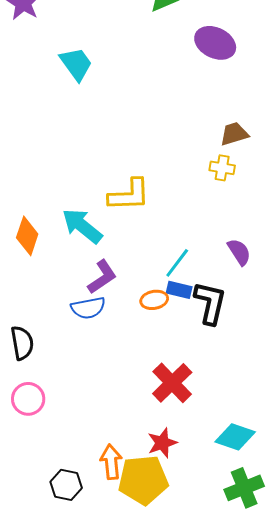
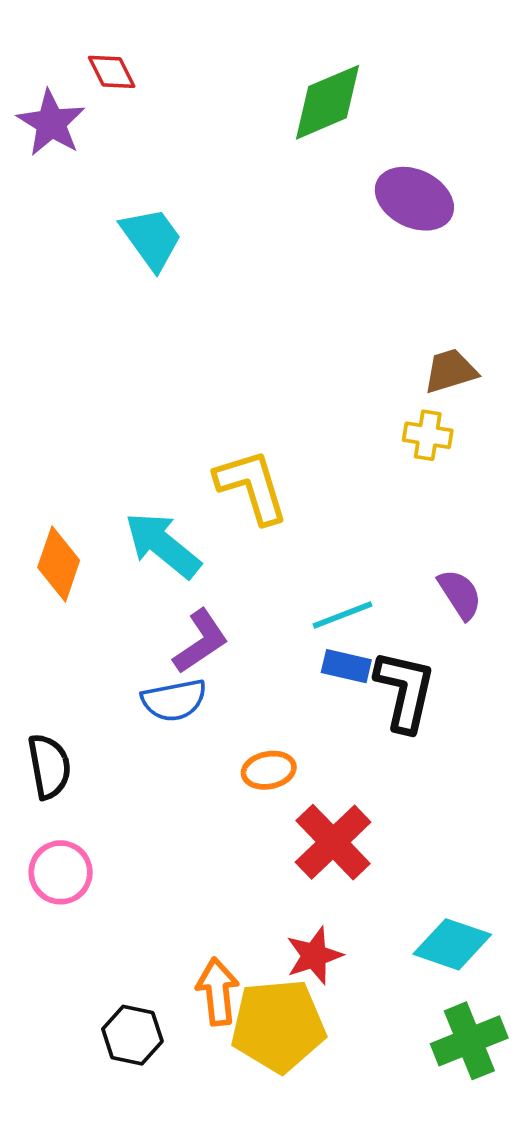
yellow L-shape: (129, 195) -> (252, 486), turned -105
cyan line: (177, 263) -> (343, 615), turned 32
orange ellipse: (154, 300) -> (269, 770), moved

